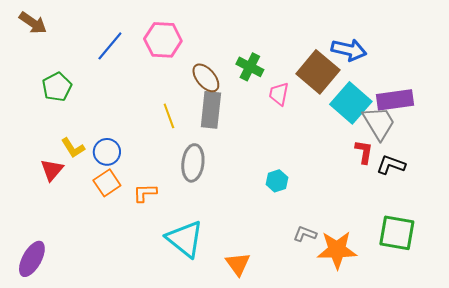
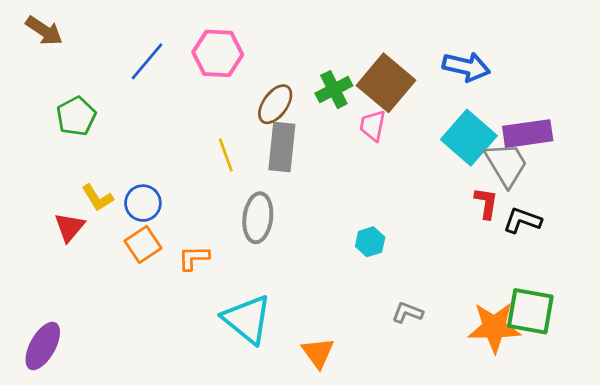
green cross: (250, 67) -> (334, 90), turned 36
brown square: (318, 72) -> (386, 83), moved
brown ellipse: (206, 78) -> (275, 104), turned 76
orange star: (337, 250) -> (494, 327), moved

